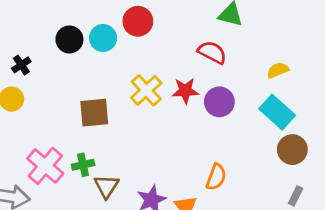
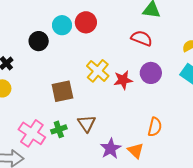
cyan circle: (103, 38) -> (62, 25), moved
red star: (185, 91) -> (123, 80), moved
brown triangle: (106, 186) -> (87, 123), moved

